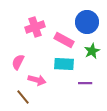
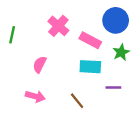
pink cross: (35, 27) -> (58, 26), turned -30
pink arrow: (37, 80) -> (35, 96), moved
brown line: (23, 97) -> (77, 101), moved

